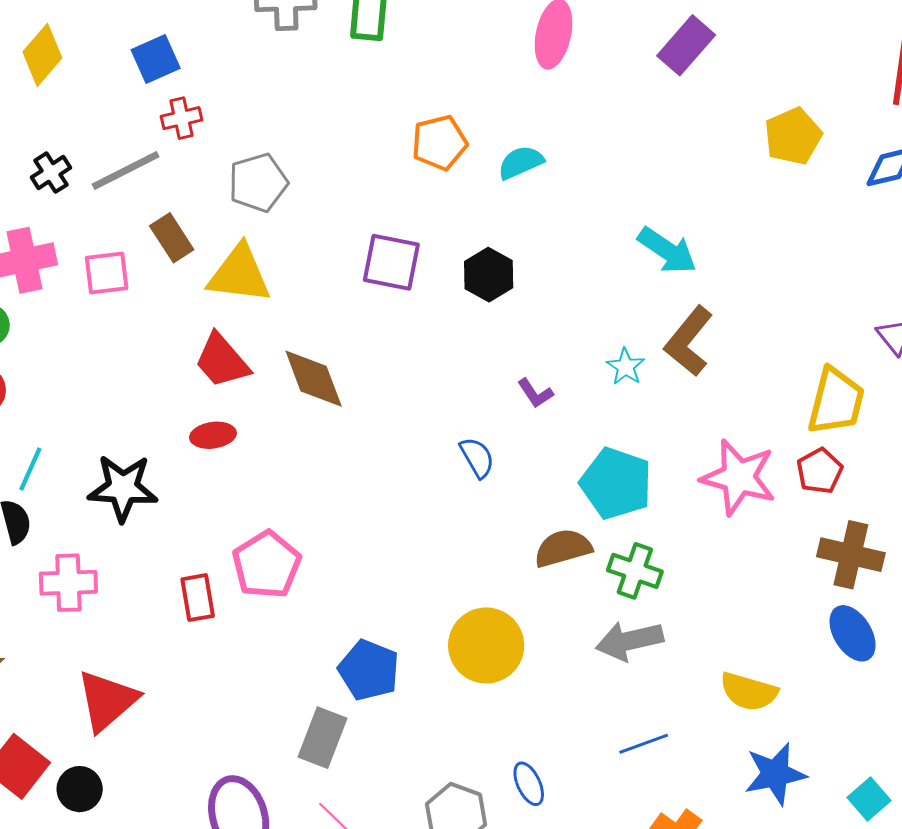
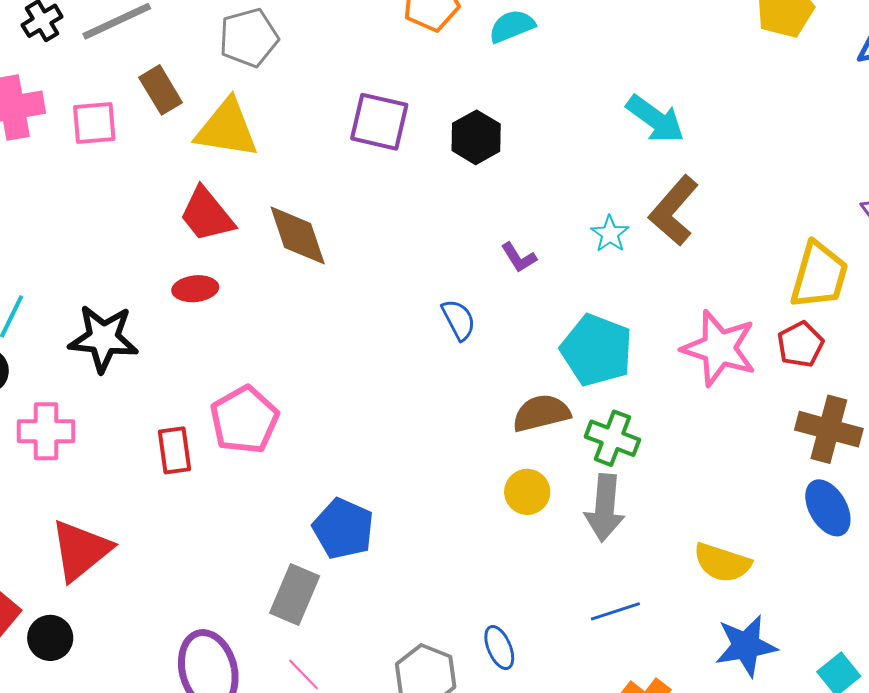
gray arrow: (629, 641) -> (605, 508), turned -74
yellow circle: (486, 645) -> (527, 492), moved, size x0.6

